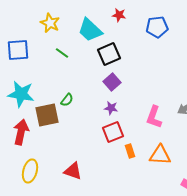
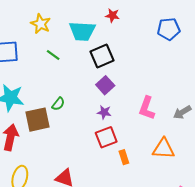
blue pentagon: (157, 27) -> (169, 29), moved
cyan trapezoid: (90, 30) -> (82, 31), turned -40
pink L-shape: (154, 117) -> (147, 108), moved
orange triangle: (160, 155) -> (163, 149), moved

